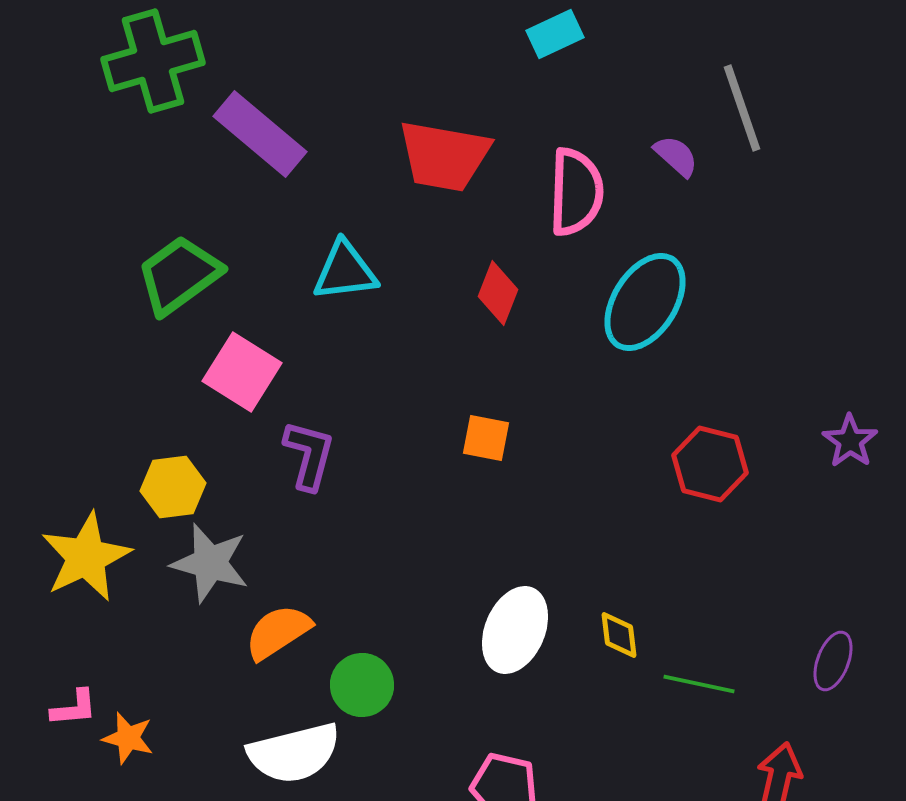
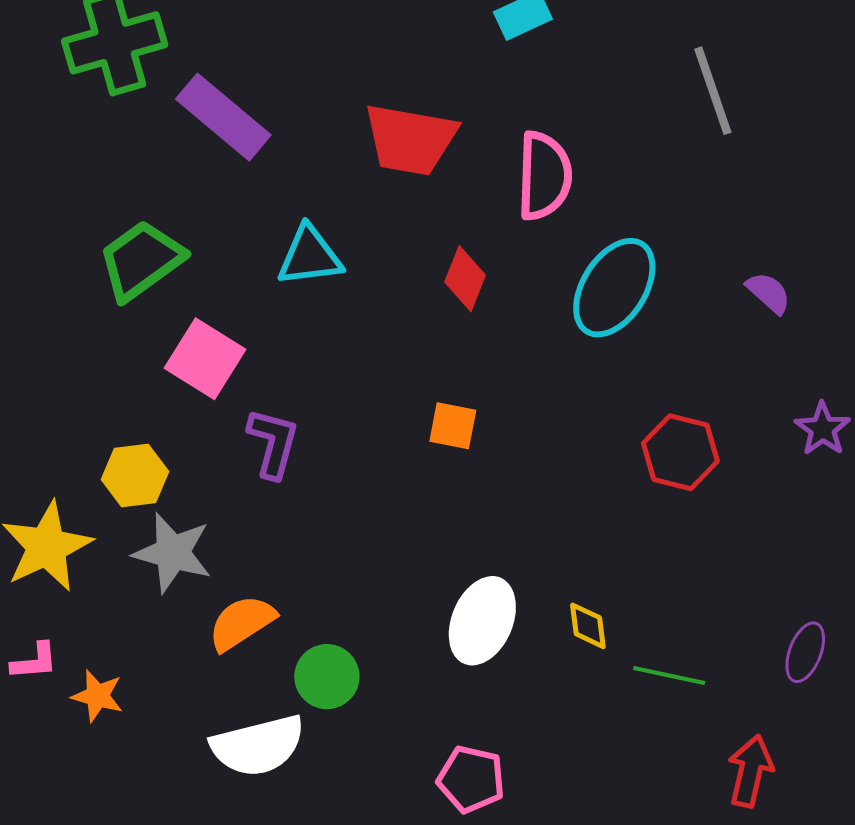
purple semicircle: (676, 156) -> (769, 293), moved
pink L-shape: (74, 708) -> (34, 661), moved
orange star: (128, 738) -> (97, 696), moved

